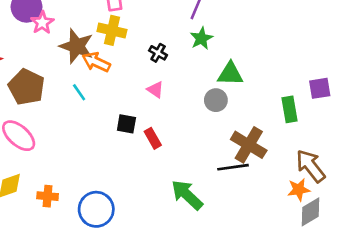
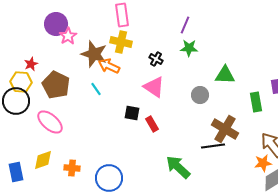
green star: (201, 38) -> (189, 48), turned 30
green triangle: (230, 74) -> (225, 75), moved
pink triangle: (155, 90) -> (154, 87), size x1.6

